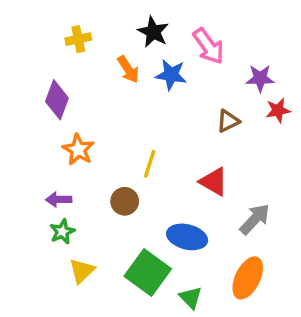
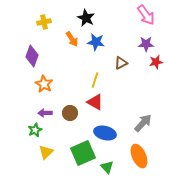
pink arrow: (208, 46) -> (146, 15), moved
brown triangle: (228, 121) -> (121, 63), moved
yellow line: (150, 164) -> (95, 80), moved
red triangle: (214, 182) -> (95, 102), moved
purple arrow: (59, 200) -> (45, 113), moved
green square: (148, 273) -> (83, 153), turned 30
orange ellipse: (248, 278) -> (139, 156), turned -50

